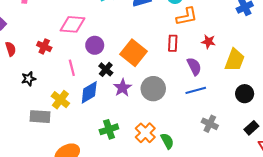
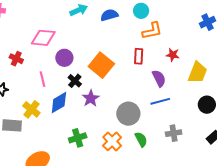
gray circle: (153, 89) -> (128, 114), moved
gray cross: (210, 124) -> (174, 133), turned -35
green semicircle: (167, 141) -> (141, 139), moved

